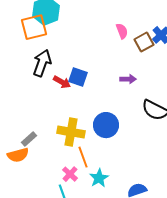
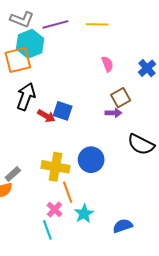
brown square: (144, 42) -> (121, 98), moved

